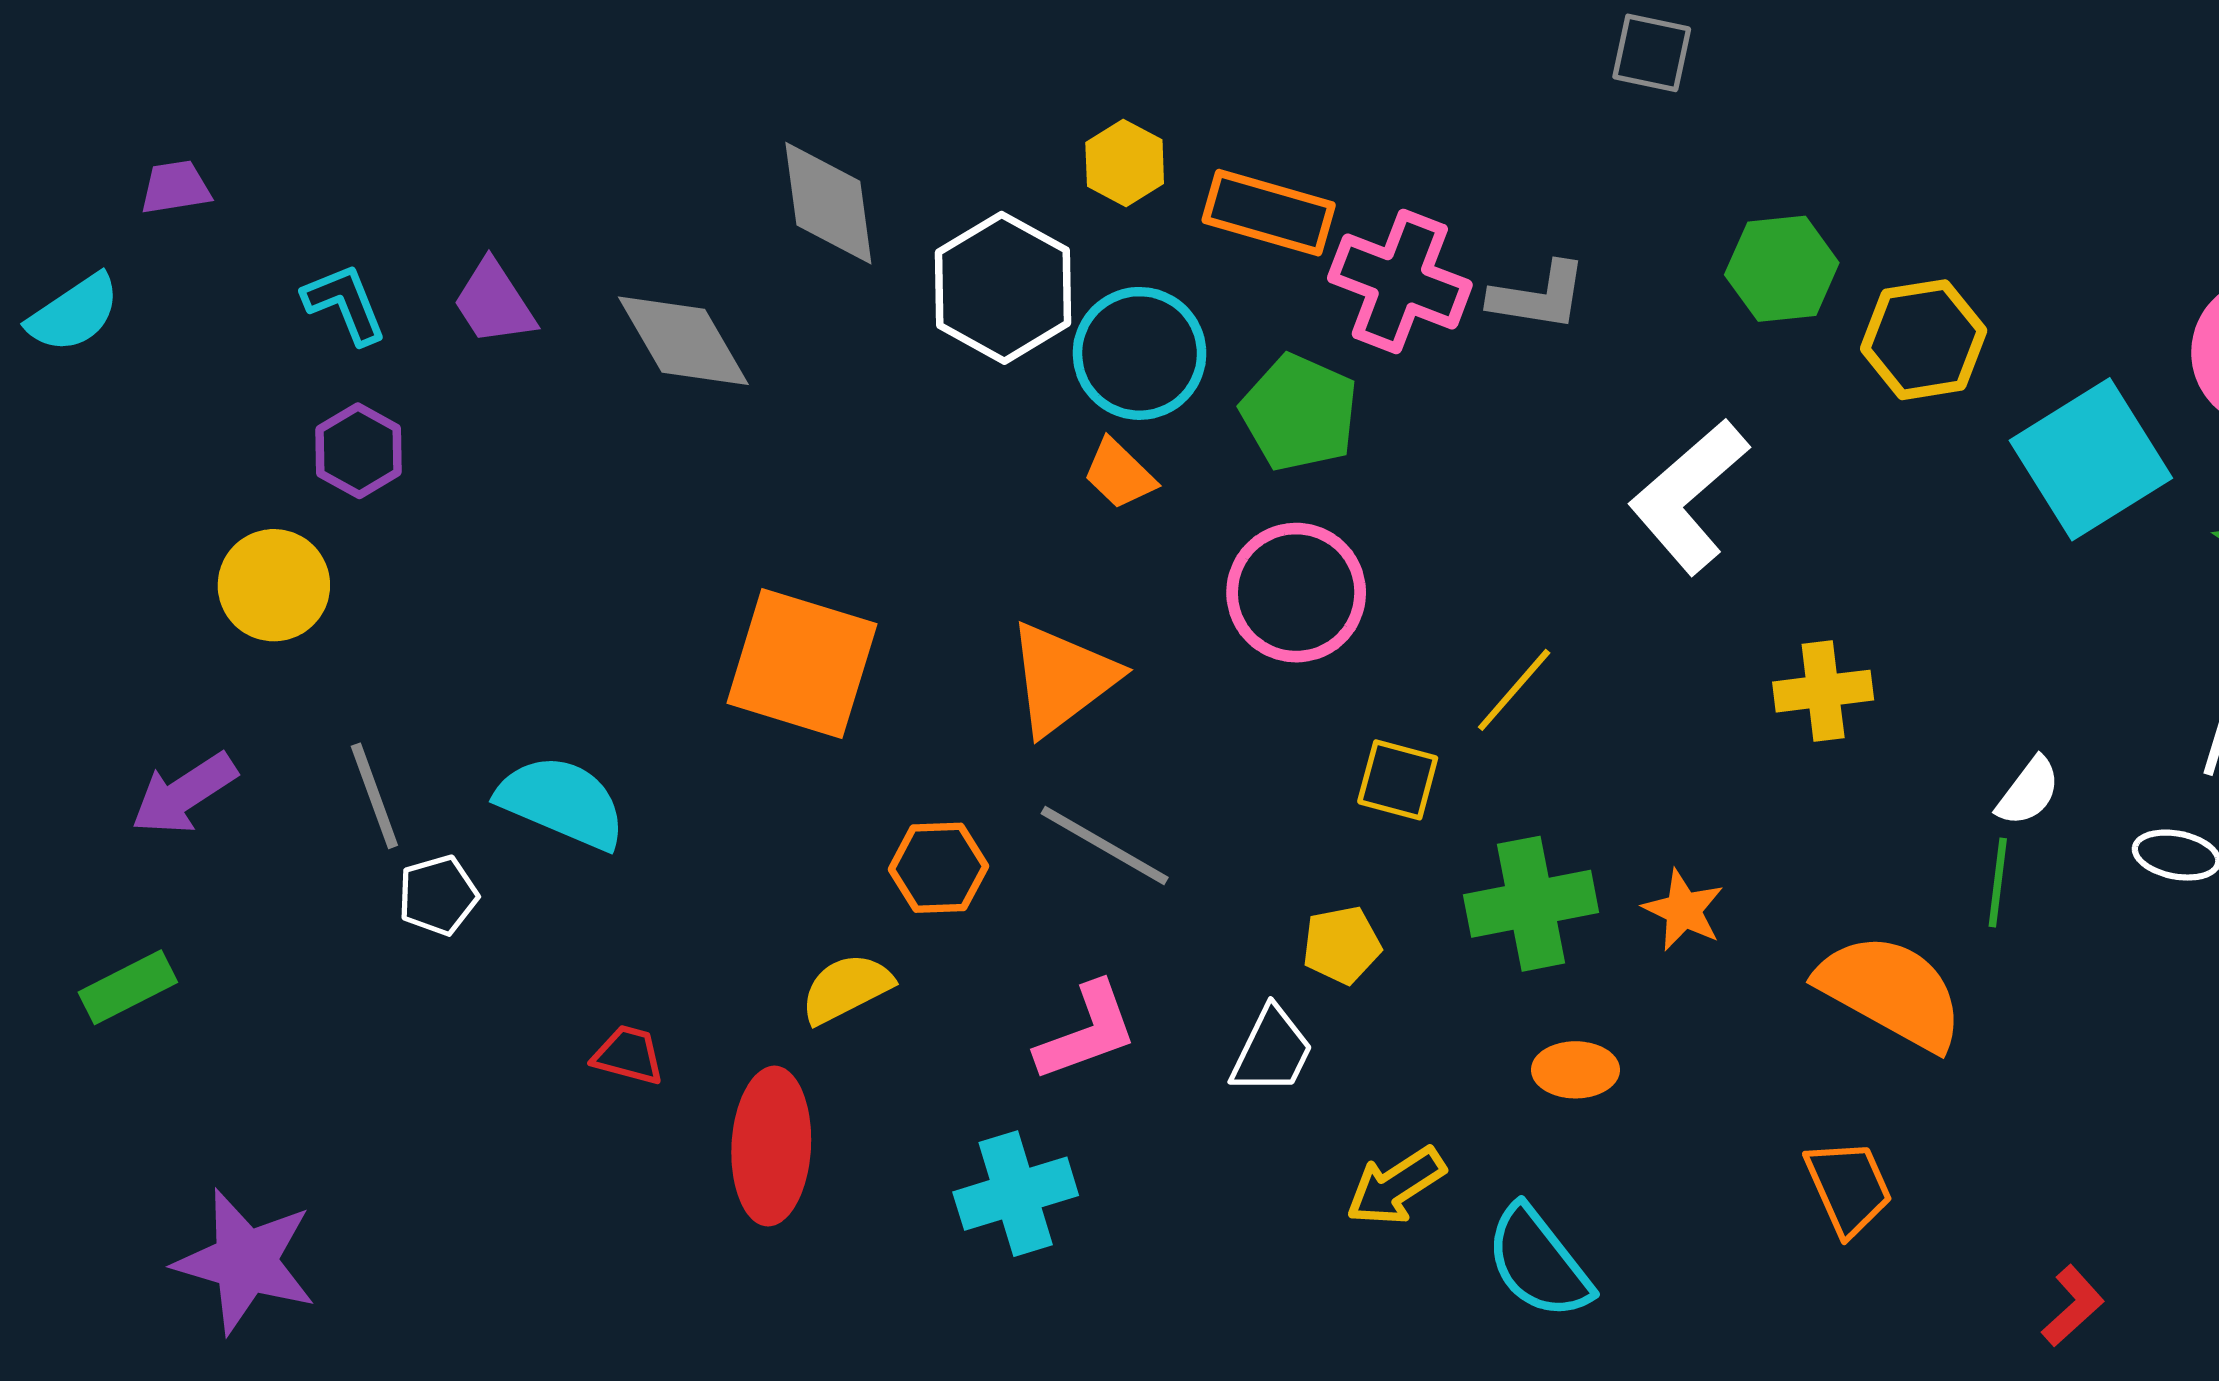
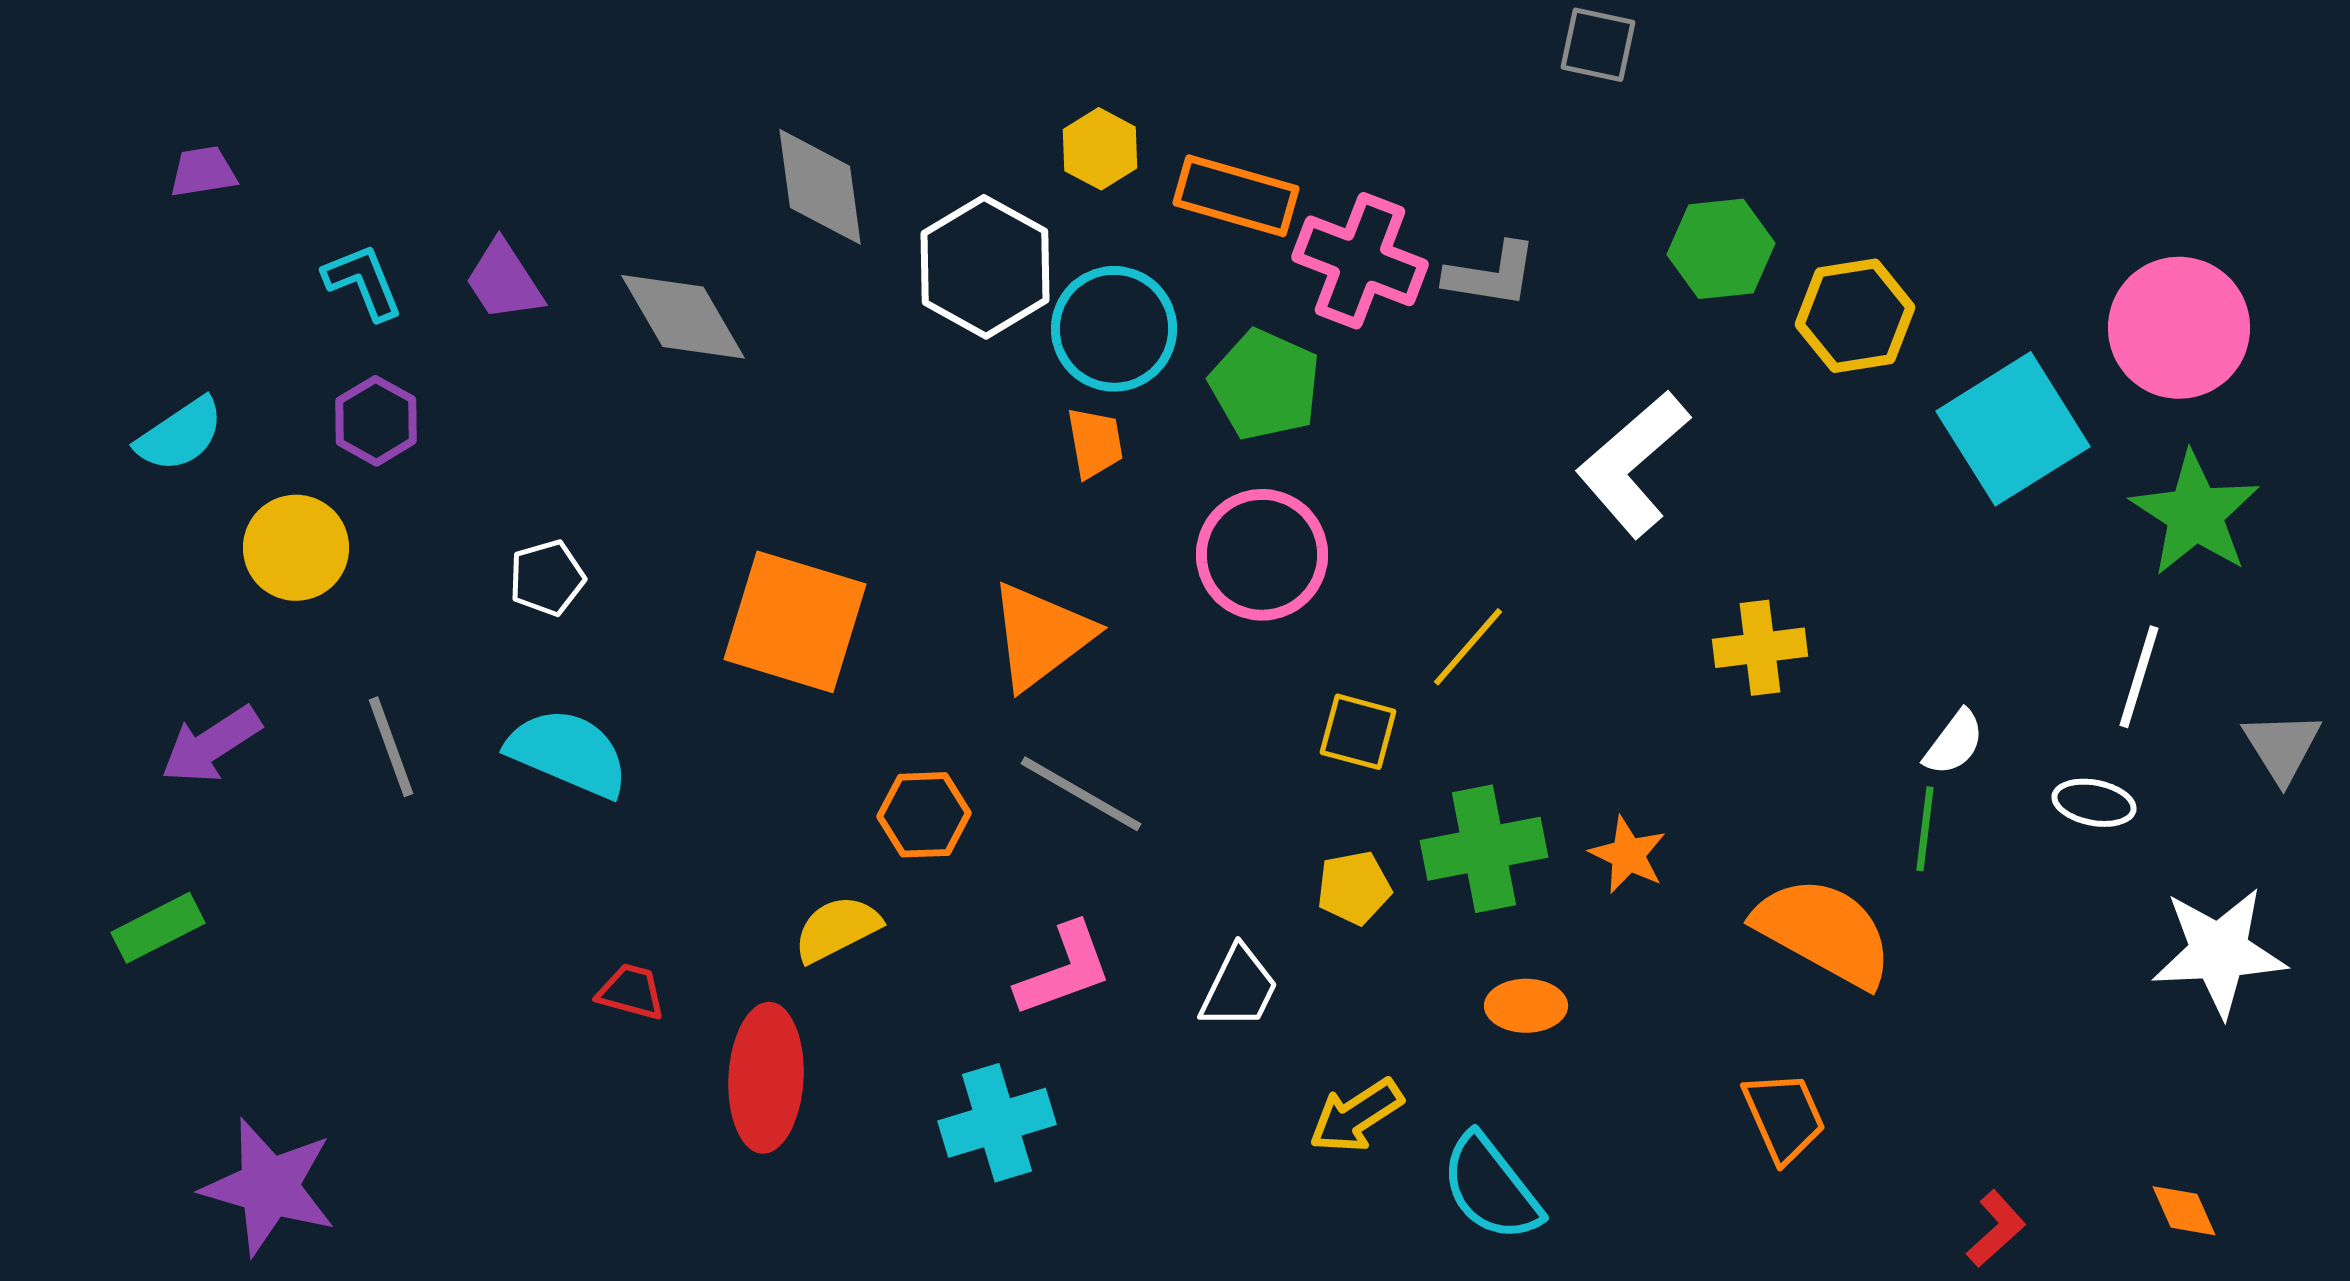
cyan semicircle: (74, 313) -> (180, 435), moved
orange trapezoid: (1119, 474) -> (1095, 443), turned -144
white pentagon: (438, 895) -> (547, 578), moved
yellow pentagon: (1342, 945) -> (1354, 888), moved

